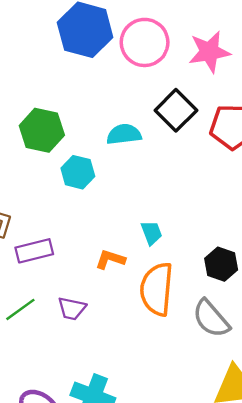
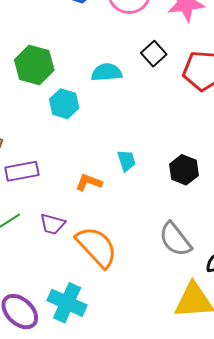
black square: (176, 110) -> (154, 54), size x0.7
black hexagon: (221, 264) -> (184, 170), moved
orange semicircle: (157, 289) -> (97, 247), moved, turned 129

